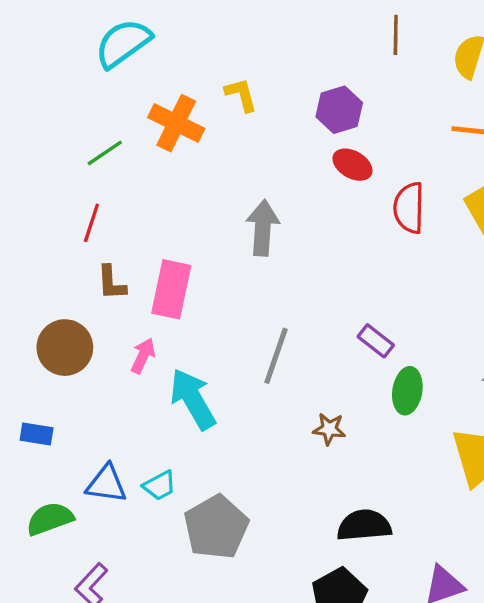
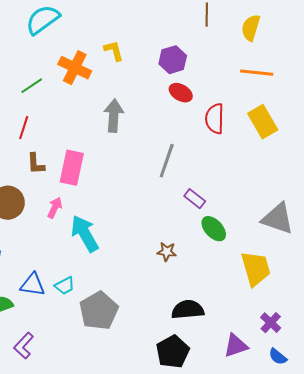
gray arrow: (263, 228) -> (114, 116), moved
gray line: (276, 356) -> (167, 161), moved
green ellipse: (407, 391) -> (214, 229), turned -52

